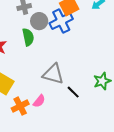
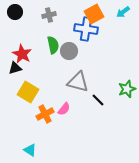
gray circle: (39, 21) -> (69, 51), moved
blue cross: (61, 21) -> (86, 29), turned 35

